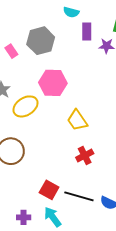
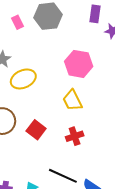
pink hexagon: (53, 83) -> (79, 64), moved
red square: (49, 190) -> (36, 130), moved

